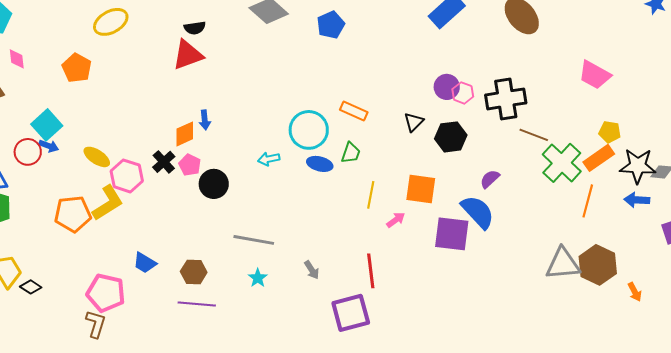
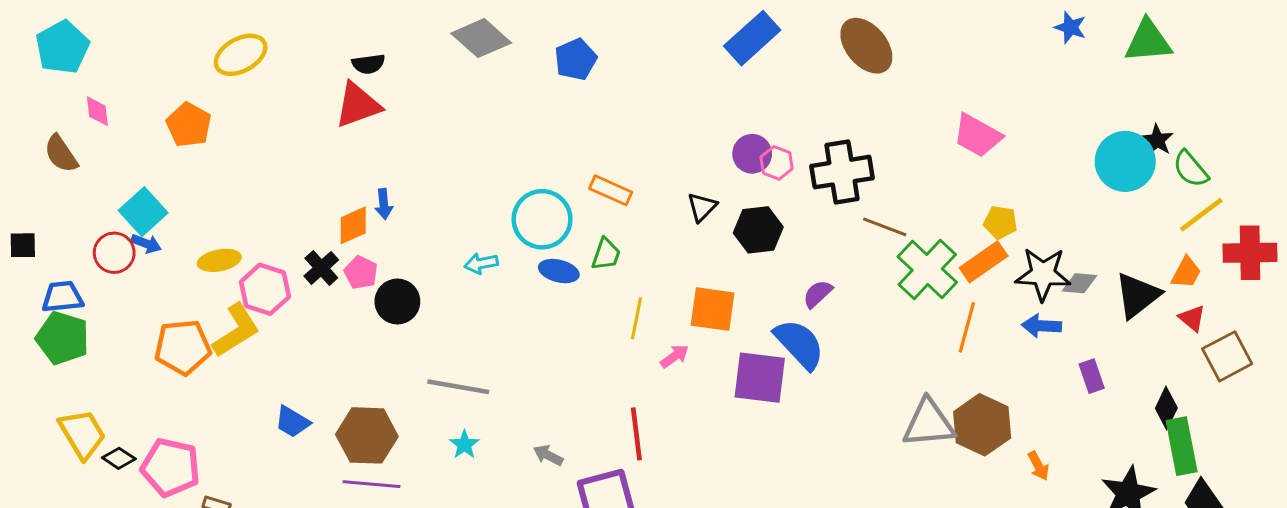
yellow ellipse: (97, 157) -> (219, 260), turned -44
gray arrow: (312, 270) -> (548, 455), moved, turned 150
brown hexagon: (194, 272) -> (367, 435), size x1.5
pink pentagon: (106, 293) -> (171, 467), moved

